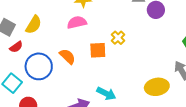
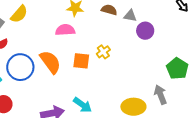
yellow semicircle: (34, 25) -> (19, 14), moved
orange semicircle: (67, 56) -> (50, 62), size x1.4

